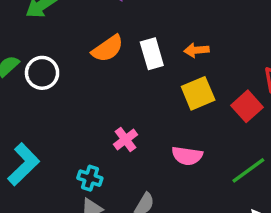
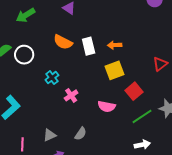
orange semicircle: (108, 49) -> (63, 42), turned 60
red square: (247, 106) -> (134, 91), moved
cyan cross: (90, 178) -> (52, 78), moved, turned 32

